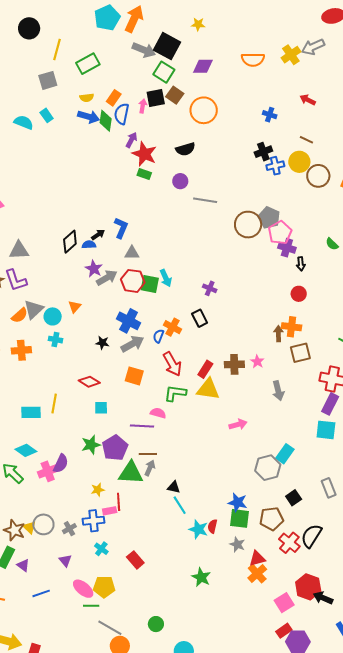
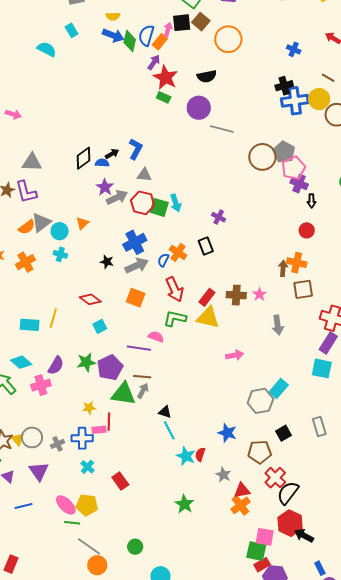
orange rectangle: (114, 98) -> (160, 42), moved
cyan semicircle: (24, 122) -> (47, 49), moved
blue cross: (275, 166) -> (295, 101), size x1.5
purple circle: (180, 181) -> (199, 108), size x1.5
blue cross: (129, 321) -> (135, 242), turned 30
orange cross: (21, 350) -> (25, 262), turned -30
cyan square: (101, 408) -> (100, 326), turned -32
purple semicircle: (61, 464) -> (56, 365), moved
green square: (239, 518) -> (256, 551), moved
black semicircle: (311, 536) -> (288, 493), moved
purple triangle: (65, 561) -> (39, 471), moved, size x1.5
pink square: (284, 603) -> (265, 537), turned 36

